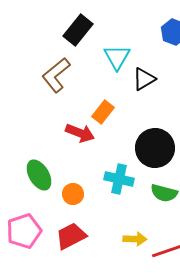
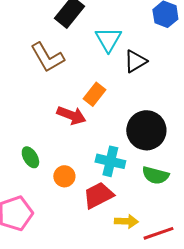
brown L-shape: (56, 75) -> (47, 57), turned -81
green ellipse: (39, 175) -> (30, 157), size x0.7
red trapezoid: (71, 236) -> (98, 195), moved

